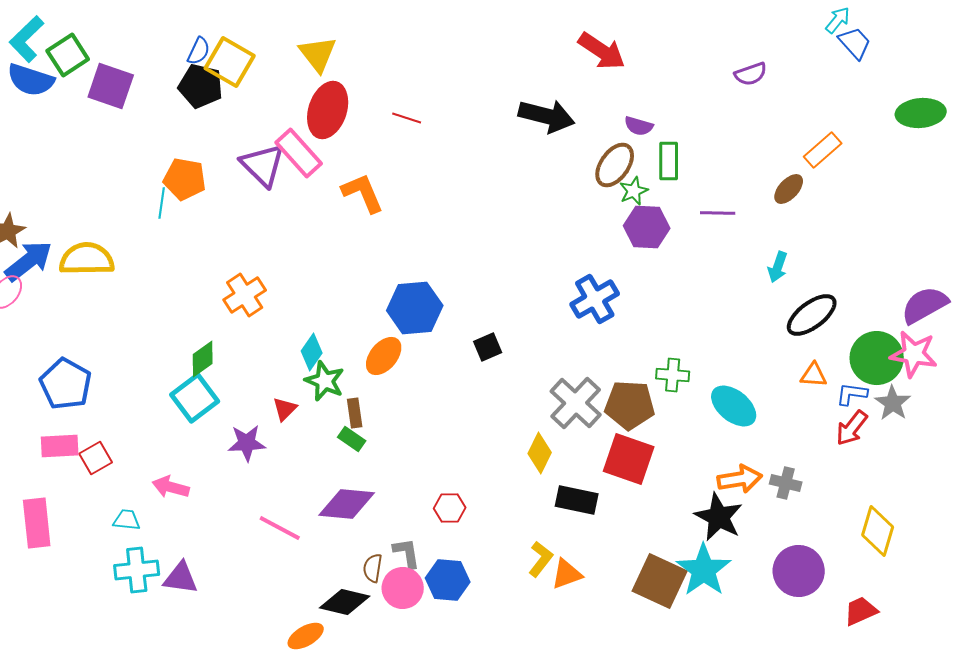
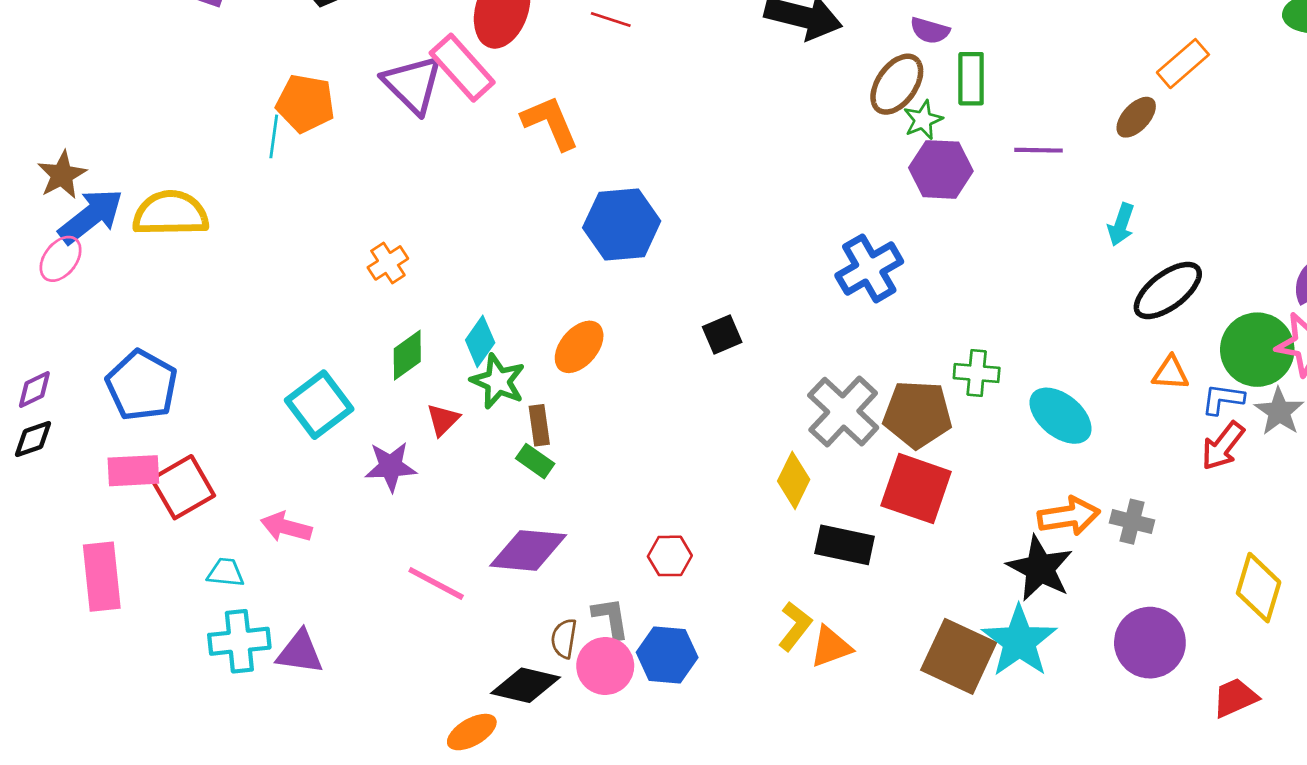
orange cross: (245, 295) -> (388, 263), size x0.7
blue hexagon: (415, 308) -> (622, 224), moved
green diamond: (203, 359) -> (407, 355), moved
red square: (96, 458) -> (183, 487), size x1.4

